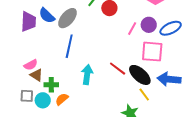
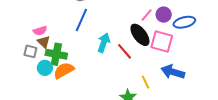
cyan arrow: (87, 75) -> (104, 43), moved
black ellipse: (140, 75) -> (140, 35), moved
green cross: (51, 85) -> (56, 54), size x1.5
gray square: (27, 96) -> (30, 51), moved
orange semicircle: (62, 99) -> (64, 70), size x1.5

